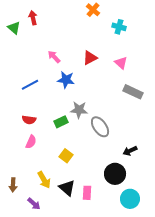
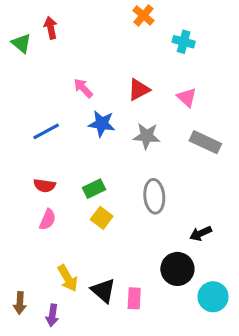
gray star: (79, 110) -> (147, 136), moved
gray ellipse: (100, 127) -> (154, 196), turned 30
yellow square: (66, 156) -> (102, 218), moved
brown arrow: (13, 185) -> (20, 303), moved
cyan circle: (130, 199) -> (213, 297), moved
purple arrow: (34, 204) -> (52, 315), turned 56

